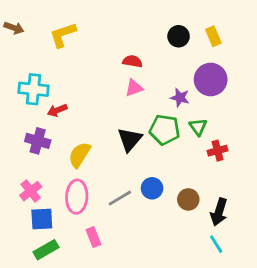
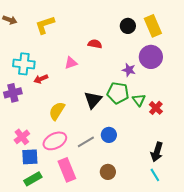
yellow rectangle: (213, 36) -> (153, 26), size x1.5
pink triangle: (134, 88) -> (71, 63), moved
green triangle: (198, 127) -> (139, 100), moved
purple cross: (38, 141) -> (13, 93), moved, turned -30
red cross: (218, 151) -> (156, 108), turned -32
pink ellipse: (77, 197) -> (55, 141), turned 60
brown circle: (188, 199) -> (108, 172), moved
pink rectangle: (93, 237) -> (67, 170), size x1.6

